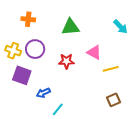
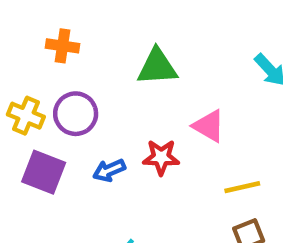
red star: (66, 61) -> (161, 157), moved
yellow line: (111, 69) -> (242, 187), moved
blue arrow: (43, 93) -> (109, 170), moved

